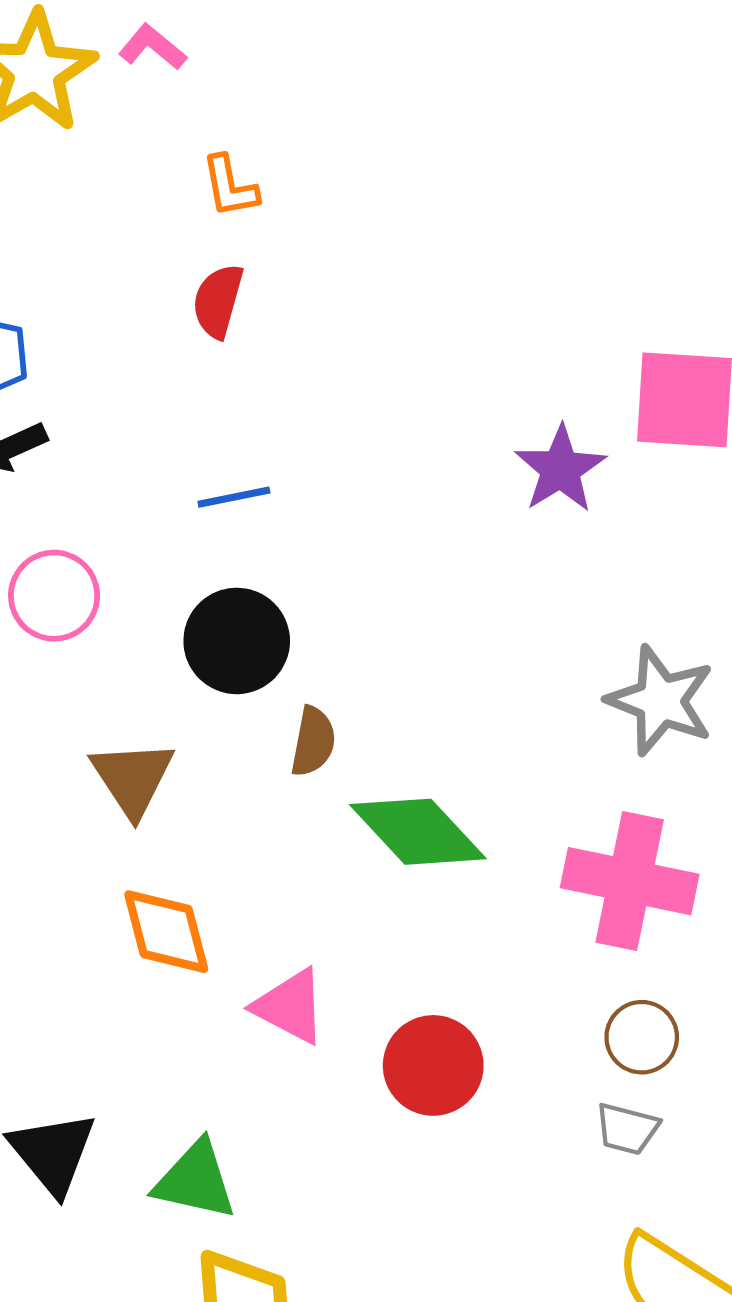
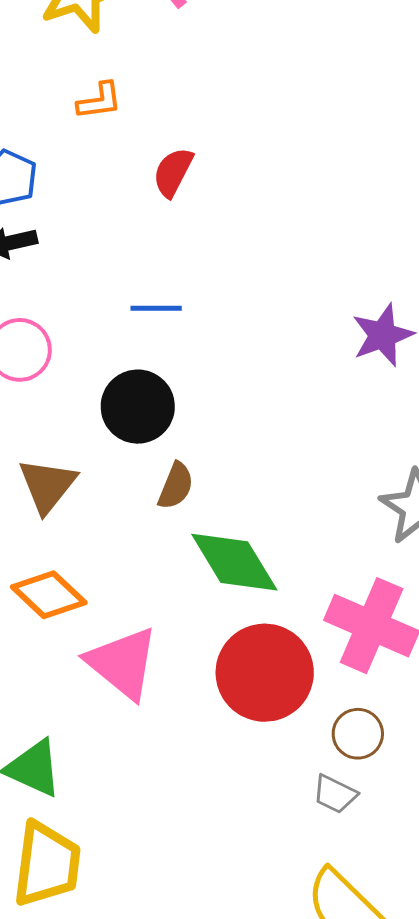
orange L-shape: (230, 186) -> (99, 101), moved, turned -99
orange diamond: (166, 932) -> (49, 595), turned -44
pink triangle: (290, 1006) -> (123, 663), size x1.4
red circle: (433, 1065) -> (265, 673), moved, size x1.4

